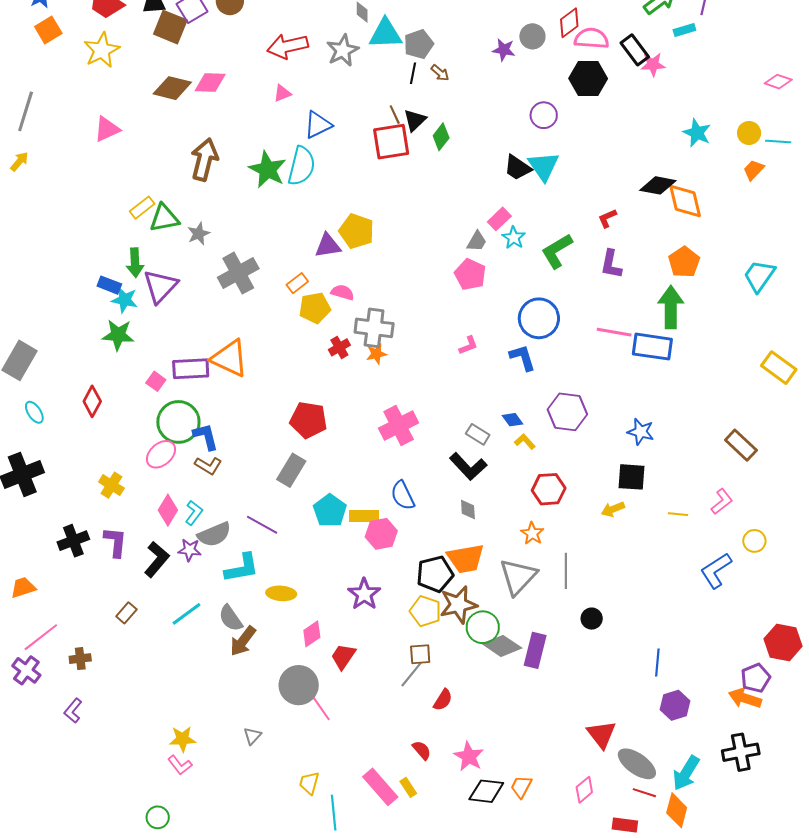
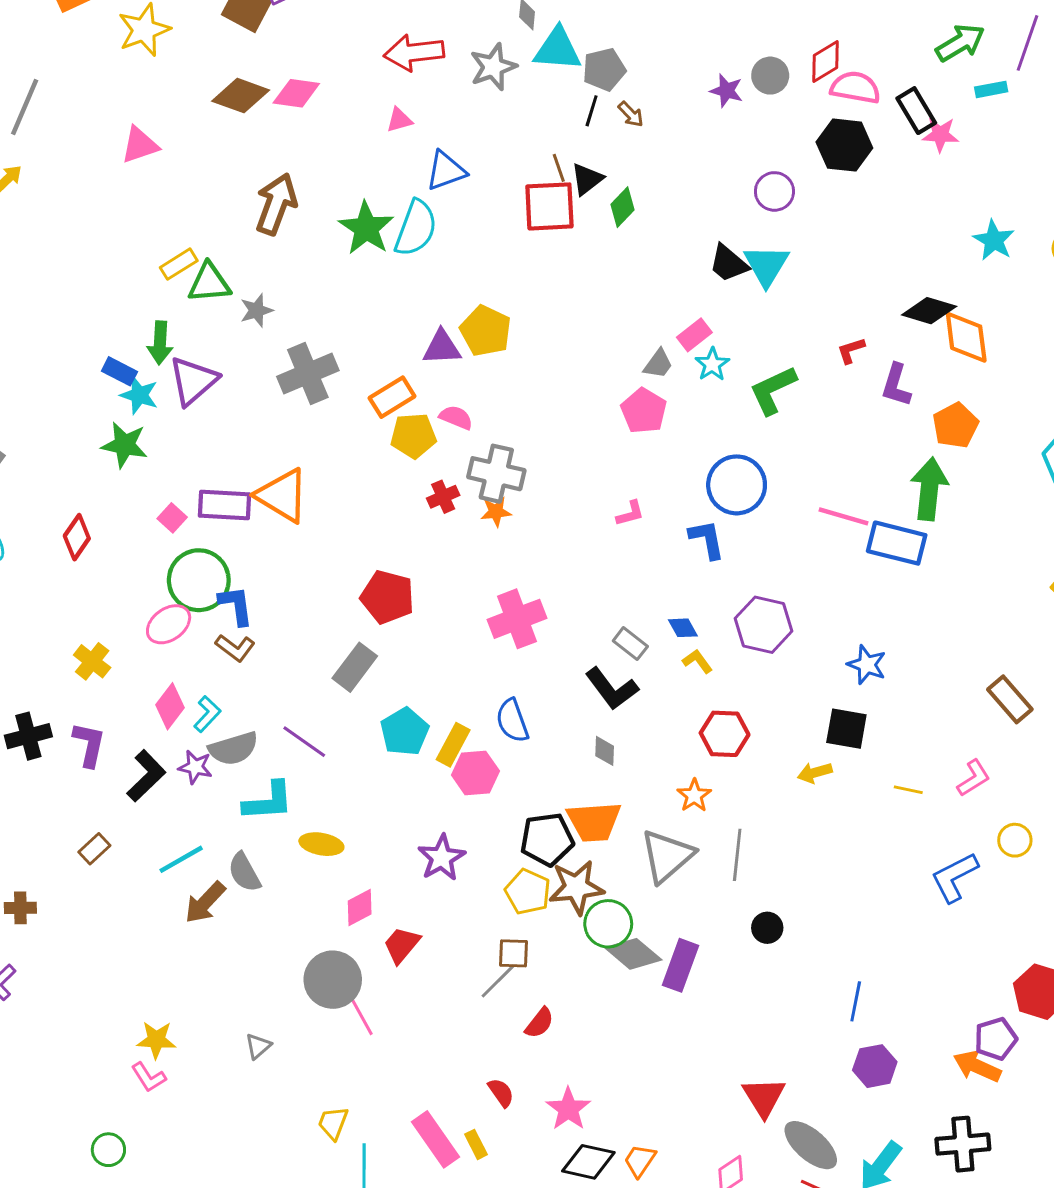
purple L-shape: (611, 264) -> (896, 385), moved
orange rectangle: (297, 283) -> (392, 397), size x1.4
yellow rectangle: (364, 516) -> (453, 745), turned -68
brown arrow: (243, 641) -> (205, 902), moved

